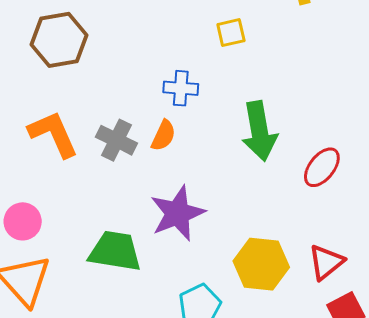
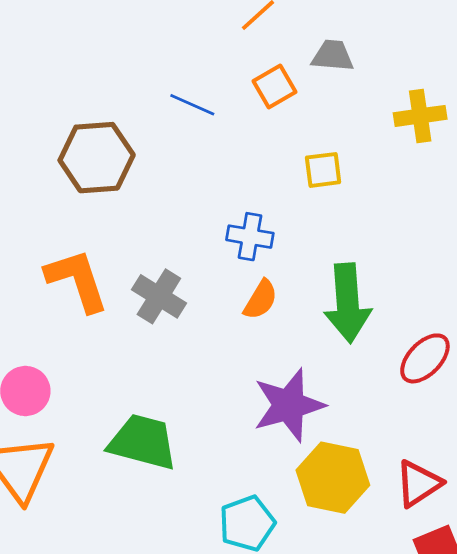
orange semicircle: (163, 135) -> (261, 300), moved
purple star: (178, 213) -> (289, 405), moved

